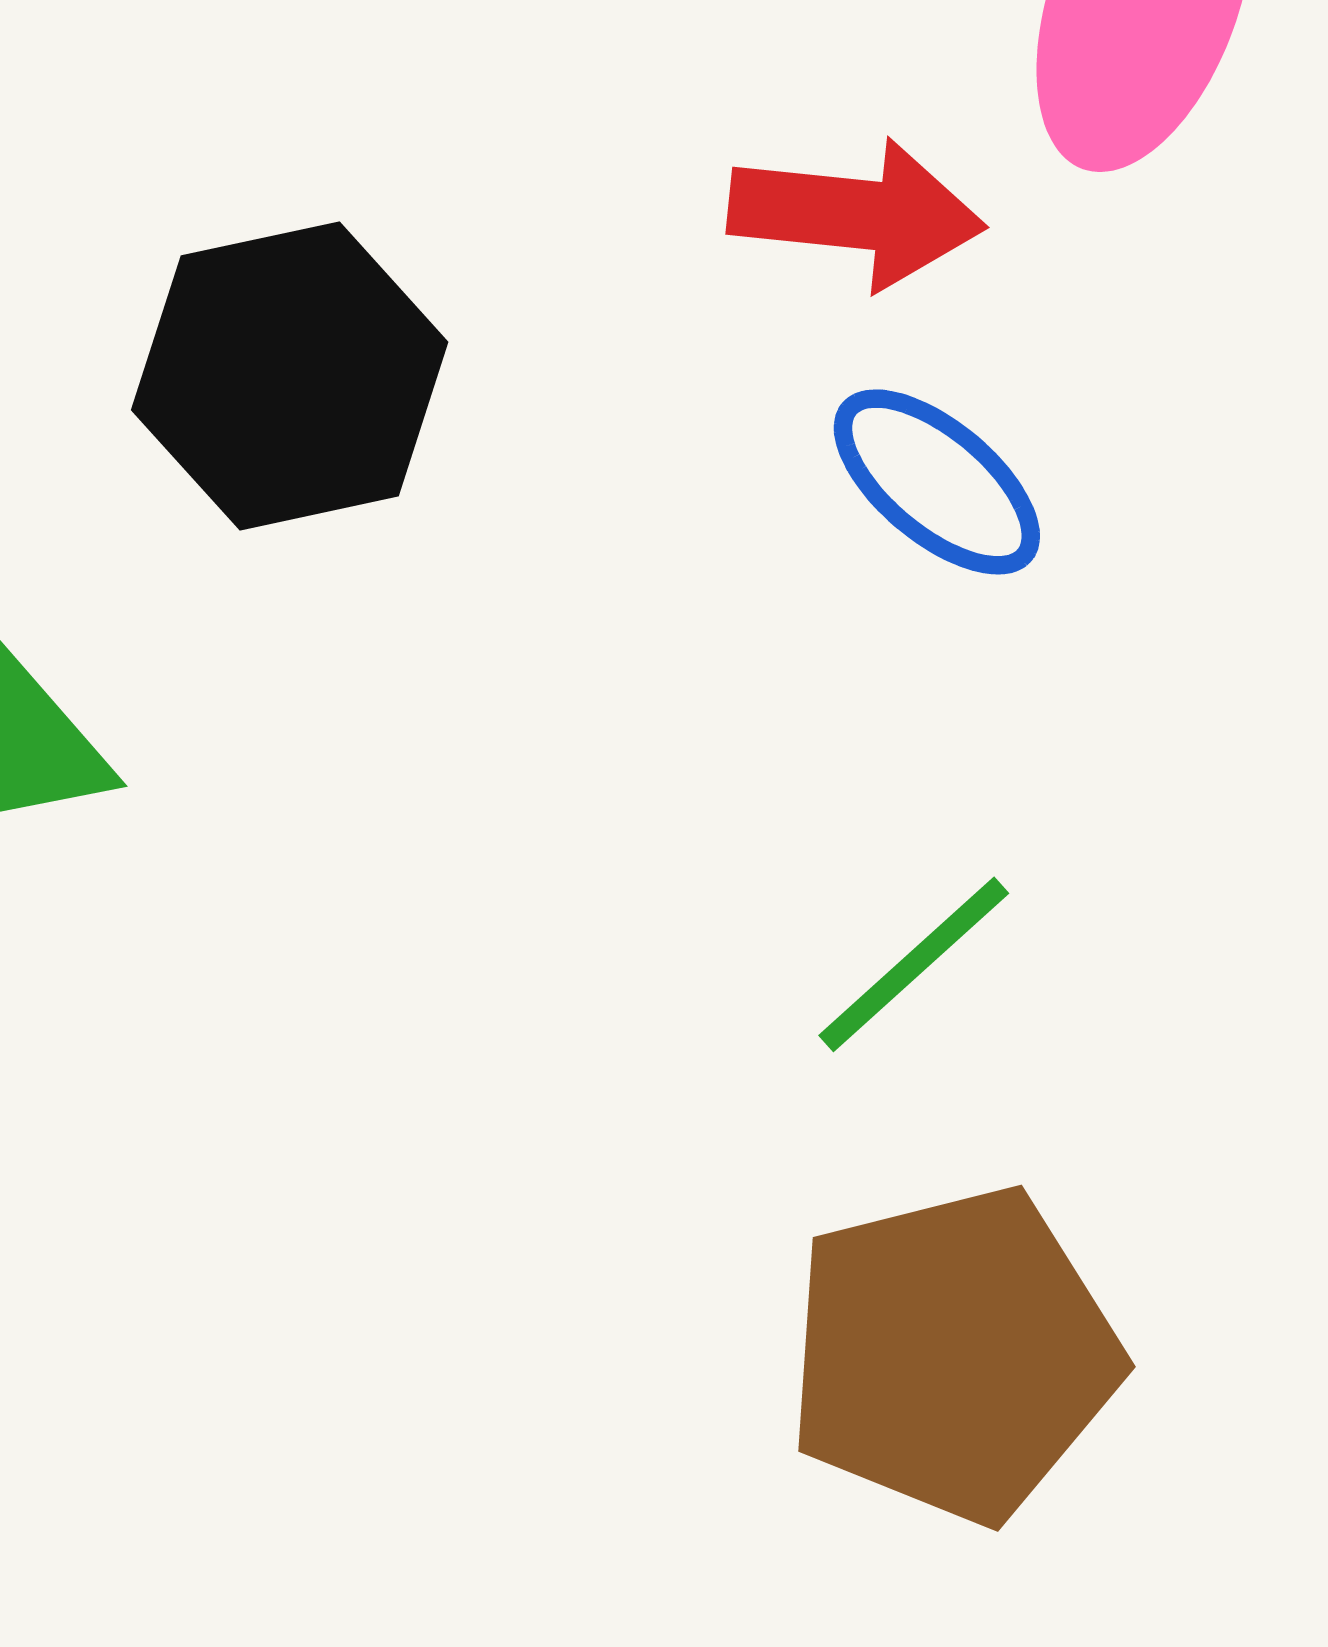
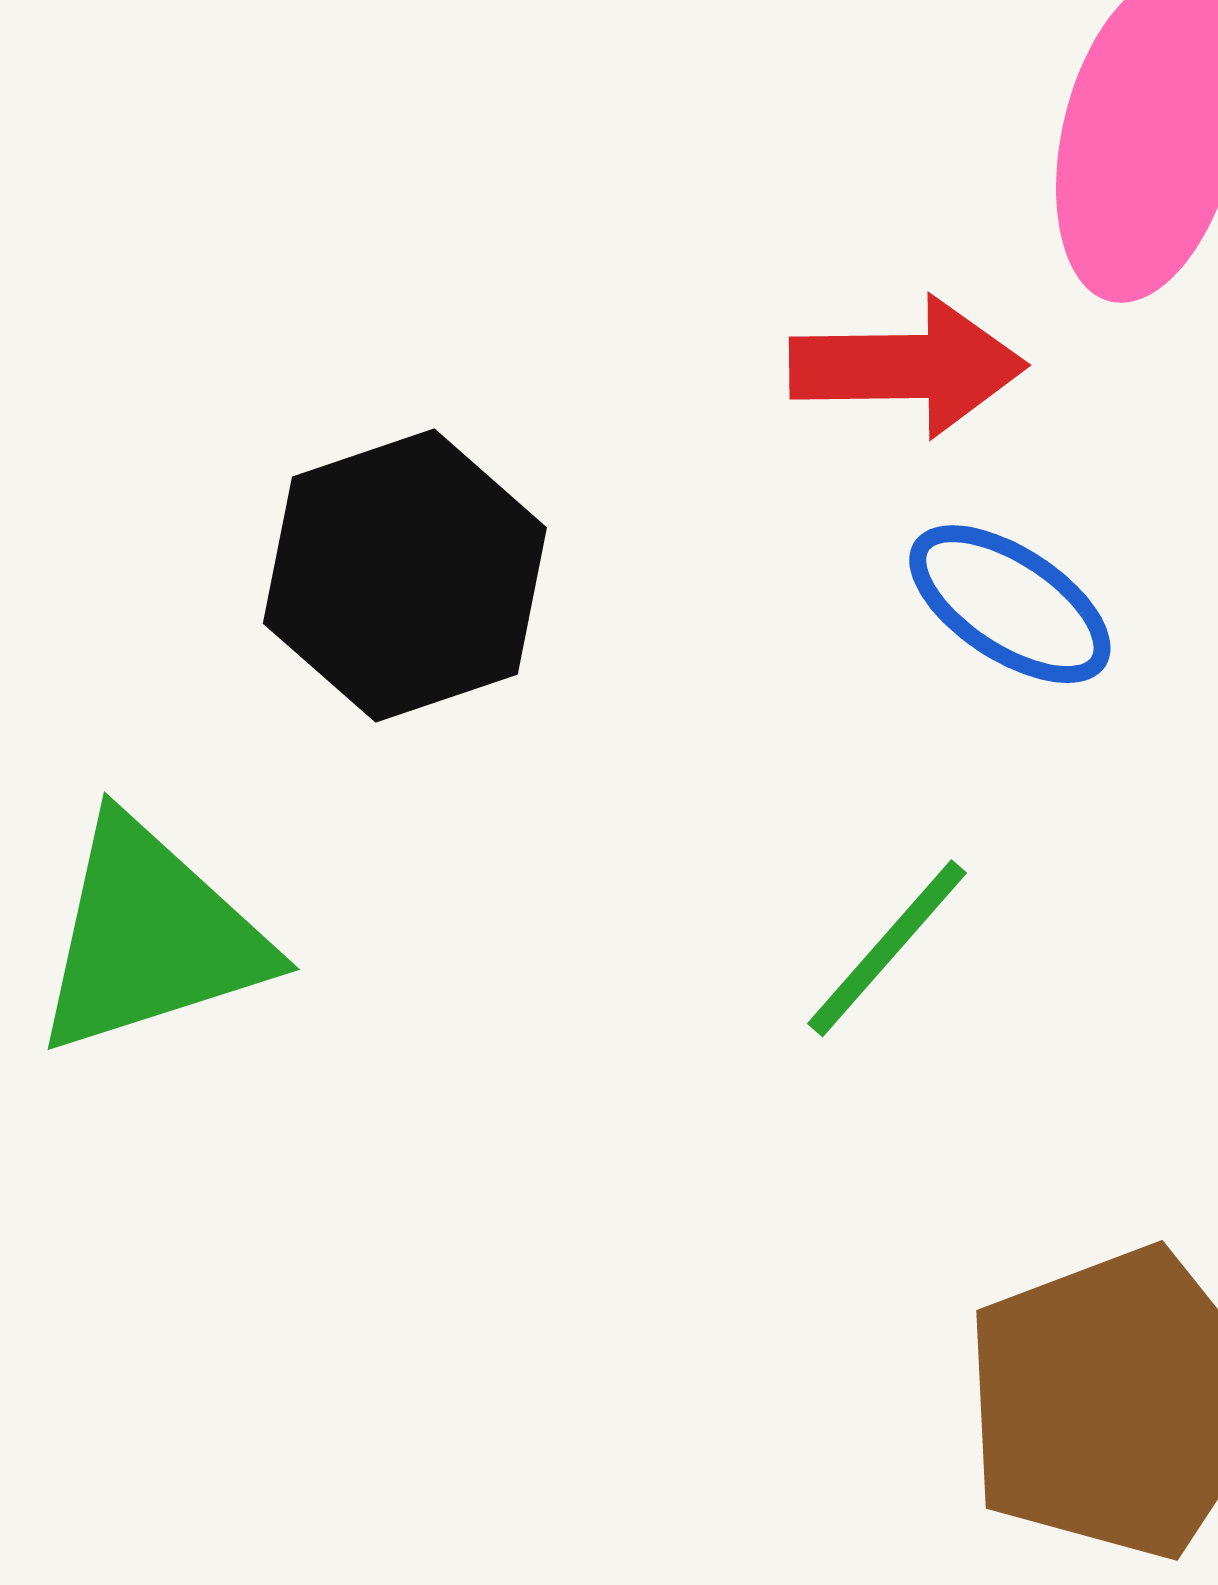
green line: (914, 964) -> (887, 948), moved

